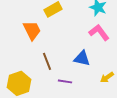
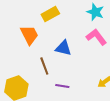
blue triangle: (82, 58) -> (63, 48), moved

